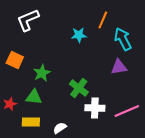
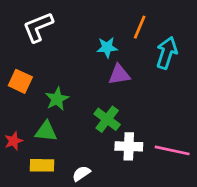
cyan arrow: (123, 39) -> (167, 53), turned 45
purple triangle: (119, 67) -> (119, 75), moved
pink line: (127, 111) -> (172, 150), turned 35

